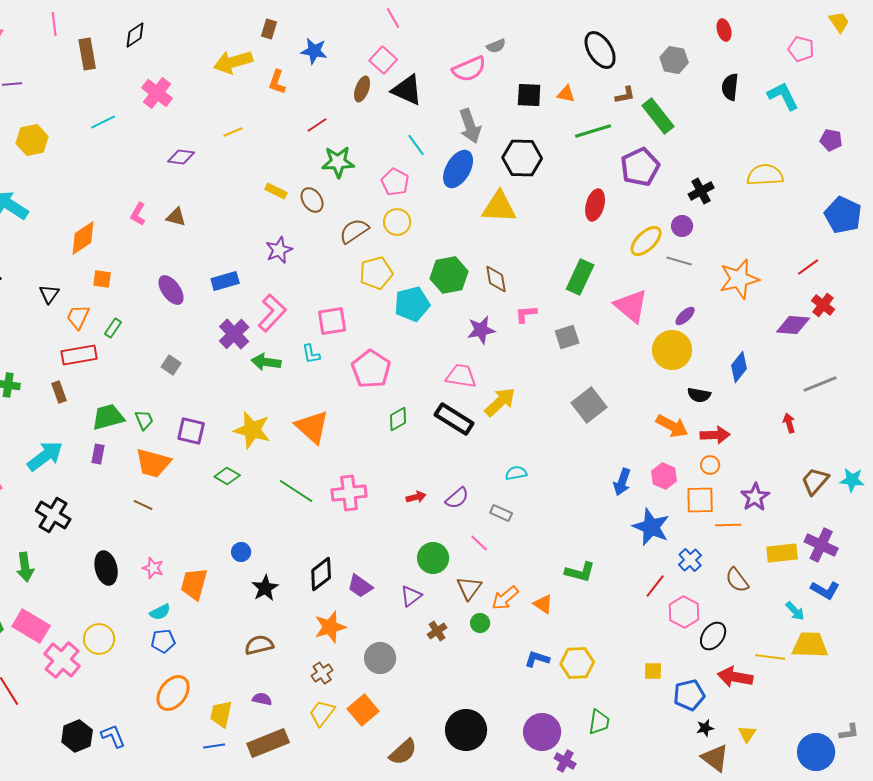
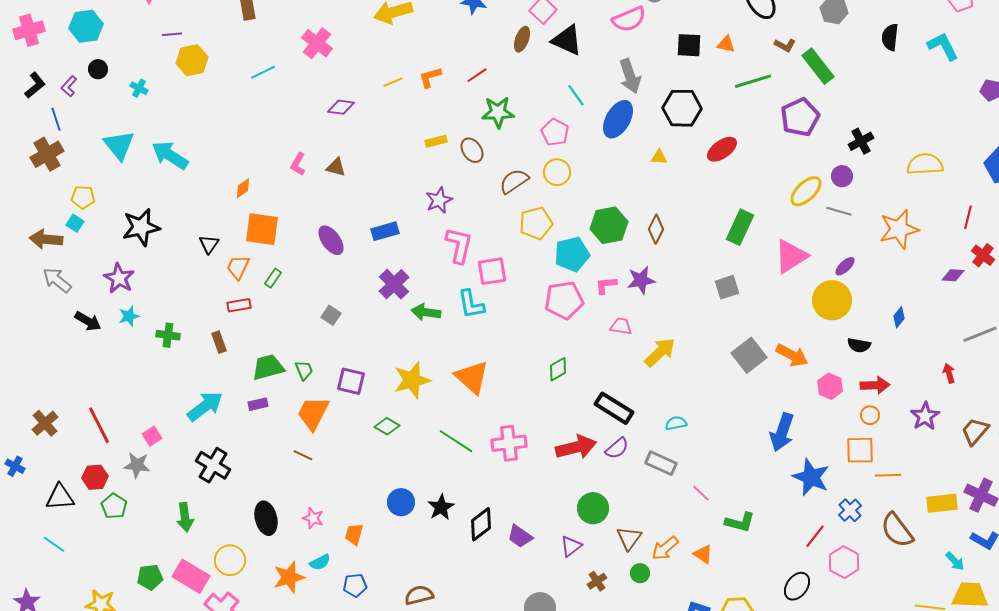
orange L-shape: (277, 82) -> (430, 77), moved, turned 55
brown L-shape: (625, 95) -> (785, 45), turned 40
yellow hexagon: (32, 140) -> (192, 60), moved
yellow semicircle: (765, 175) -> (925, 164), moved
yellow rectangle: (276, 191) -> (436, 141), turned -40
red ellipse: (595, 205) -> (722, 149), moved, turned 40
yellow triangle: (499, 207) -> (659, 157), size x0.5
orange diamond: (83, 238) -> (243, 188), size x0.6
red line: (808, 267) -> (968, 217), turned -40
orange square: (102, 279) -> (262, 229), size x1.8
brown diamond: (496, 279) -> (656, 229), turned 36
pink triangle: (631, 306) -> (791, 256), turned 48
pink L-shape: (272, 313) -> (459, 245), moved, turned -30
pink L-shape: (526, 314) -> (606, 285), moved
purple diamond: (793, 325) -> (953, 275), size x0.7
cyan L-shape: (311, 354) -> (471, 304), size x1.5
red rectangle: (79, 355) -> (239, 305), size x0.7
blue diamond: (739, 367) -> (899, 317), size x0.7
pink pentagon: (371, 369) -> (564, 300), moved, turned 30
pink trapezoid: (461, 376) -> (621, 326), size x0.7
black rectangle: (454, 419) -> (614, 408), moved
orange arrow: (672, 426) -> (792, 355), moved
yellow star: (252, 430) -> (412, 380), turned -30
purple rectangle: (98, 454) -> (258, 404), turned 66
orange trapezoid: (153, 463) -> (313, 413), turned 102
pink hexagon: (664, 476) -> (830, 386), moved
blue arrow: (622, 482) -> (782, 432), size x1.4
red arrow: (416, 497) -> (576, 447), size x2.0
purple star: (755, 497) -> (925, 416), moved
gray rectangle: (501, 513) -> (661, 463), size x1.4
pink line: (479, 543) -> (701, 493), moved
blue circle: (241, 552) -> (401, 502), size x1.4
brown semicircle: (737, 580) -> (897, 530), size x1.4
orange trapezoid: (194, 584) -> (354, 534), size x0.7
black star: (265, 588) -> (441, 507), moved
orange star: (330, 627) -> (289, 577), moved
black ellipse: (713, 636) -> (797, 586), moved
yellow circle: (99, 639) -> (230, 560), moved
blue pentagon: (163, 641) -> (355, 585), moved

